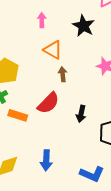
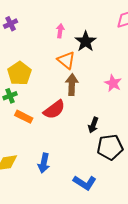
black star: (83, 26) -> (86, 41), moved
brown arrow: (63, 74) -> (72, 85), size x1.5
black arrow: (81, 114) -> (93, 125), moved

